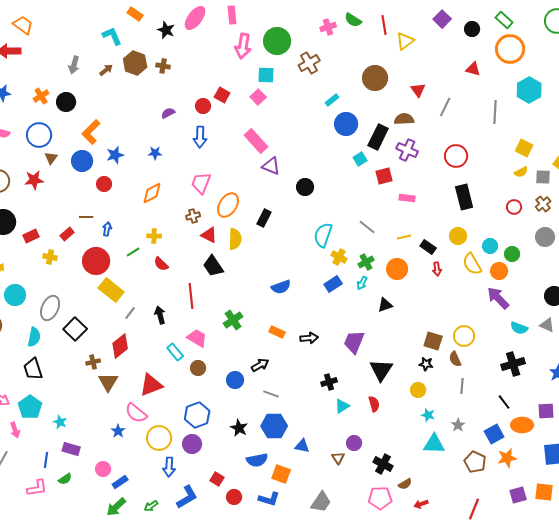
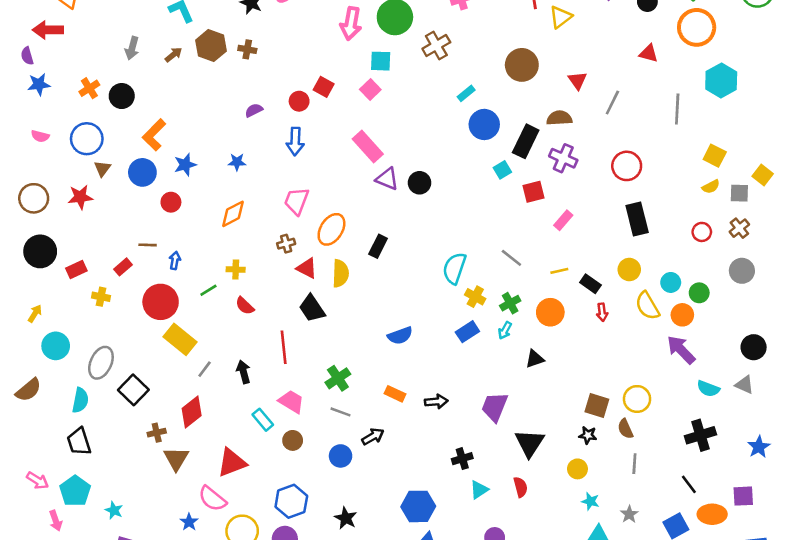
black circle: (305, 187) -> (420, 183), moved
pink rectangle: (407, 198) -> (563, 220), turned -56
gray line: (271, 394) -> (341, 412), moved
blue hexagon: (274, 426) -> (418, 506), moved

